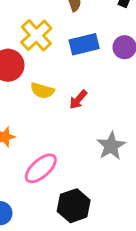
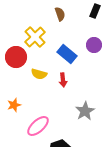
blue rectangle: (84, 44) -> (67, 54), moved, turned 54
red arrow: (78, 100) -> (63, 80), turned -48

